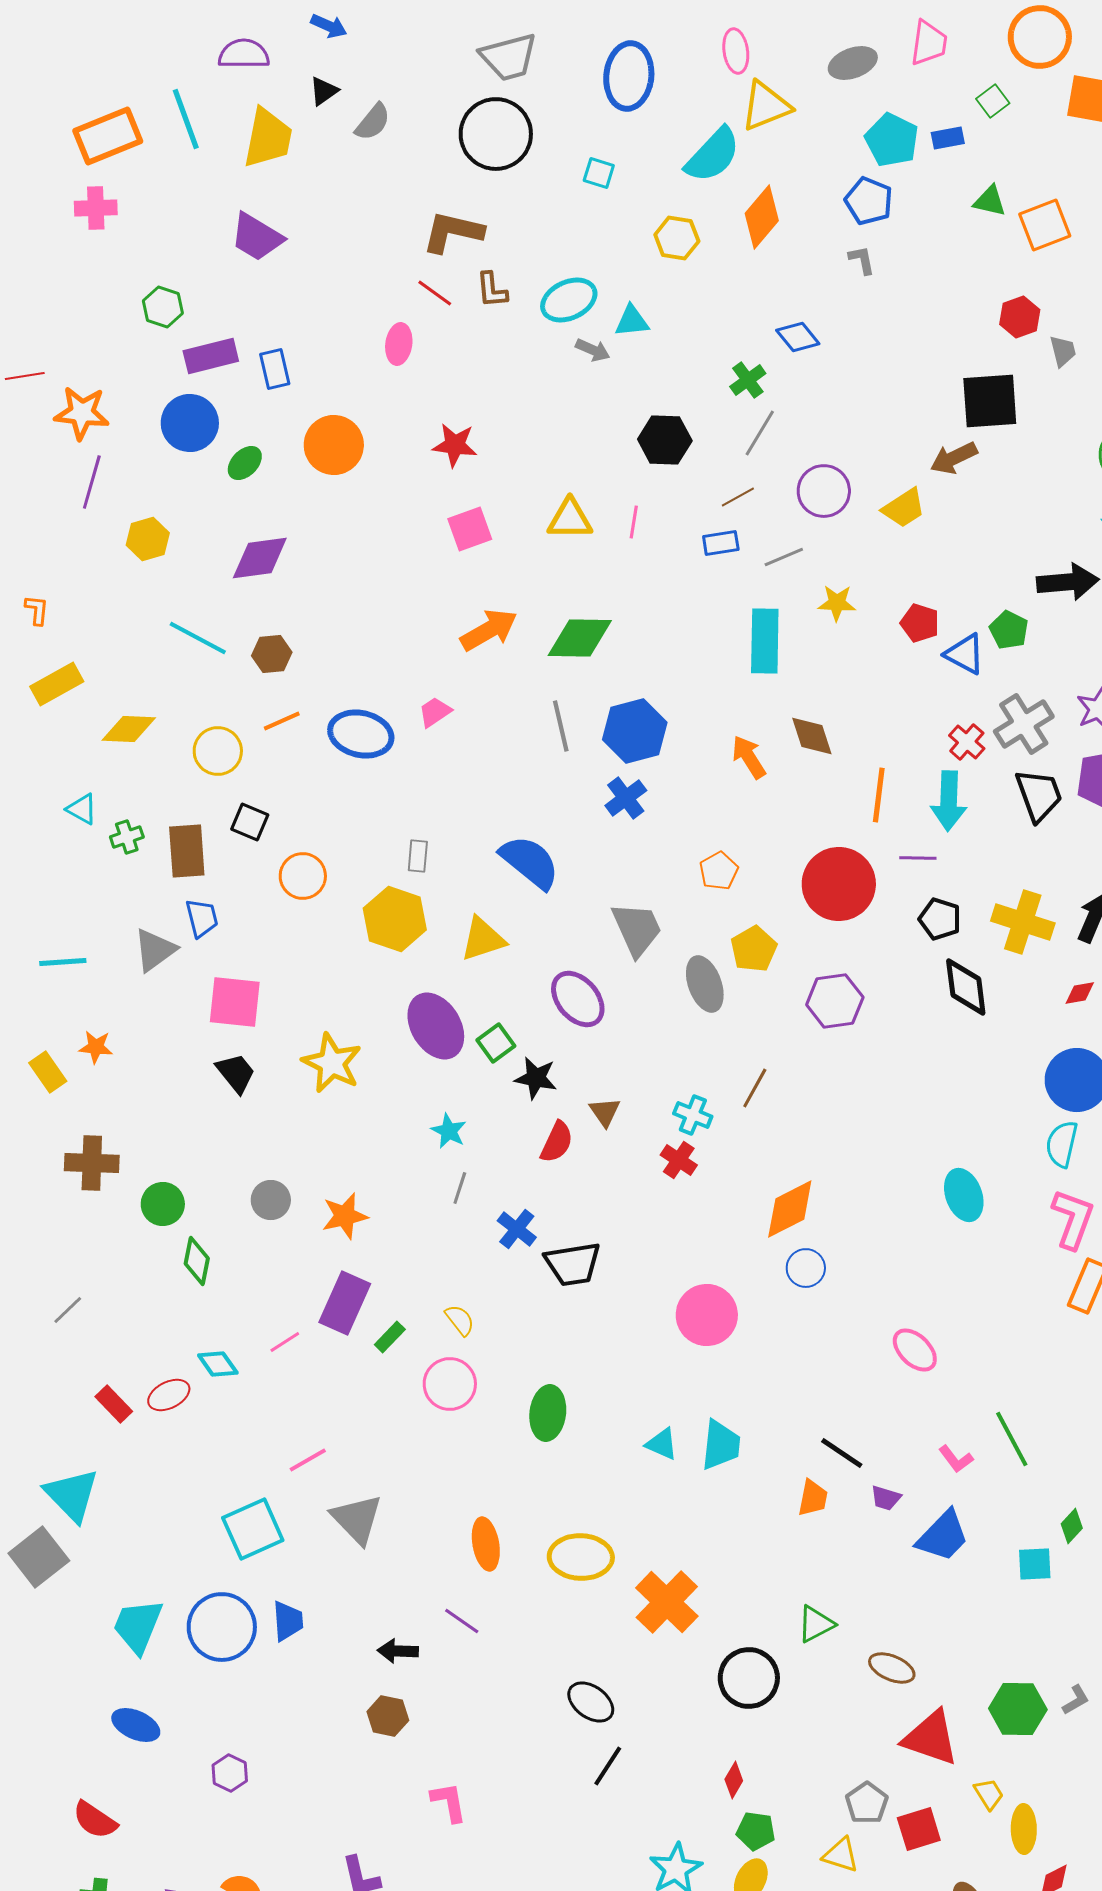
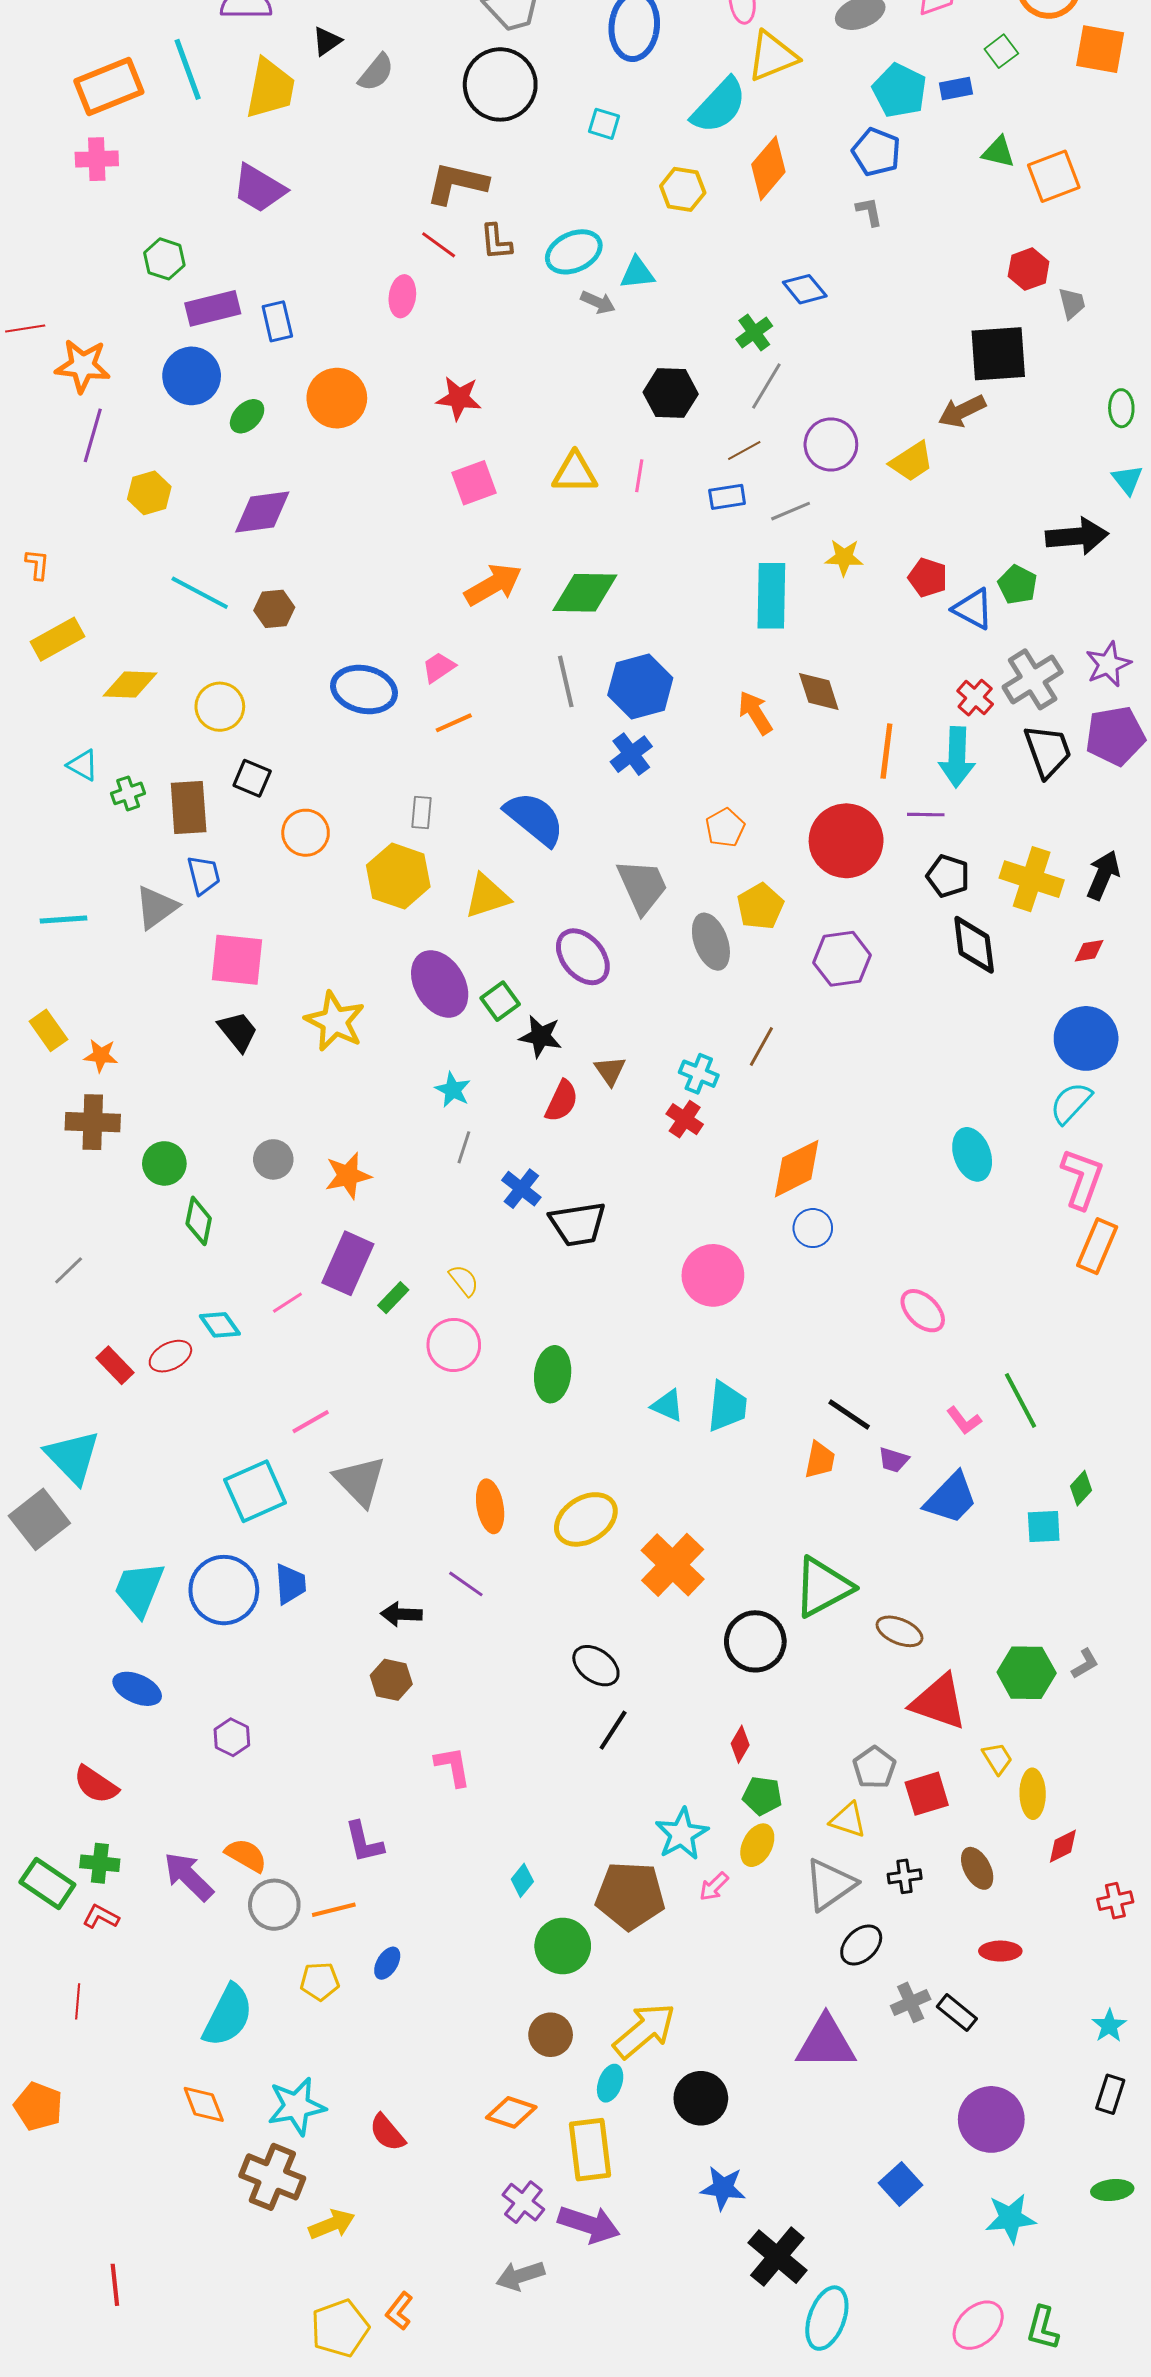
orange line: (282, 721) -> (454, 723), moved
orange star: (96, 1047) -> (101, 1056), moved
cyan semicircle: (1062, 1144) -> (1071, 1103), turned 30
yellow ellipse: (581, 1557) -> (586, 1519), turned -34
green triangle: (816, 1624) -> (823, 1587), size x1.6

